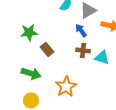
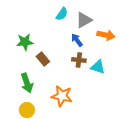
green arrow: (31, 73) -> (27, 83), turned 54
orange star: (66, 86) -> (62, 96), turned -30

